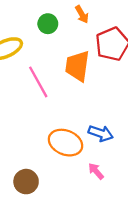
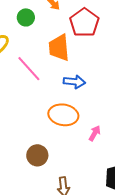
blue arrow: (101, 133) -> (74, 82), moved
pink arrow: (96, 171) -> (95, 133), turned 84

